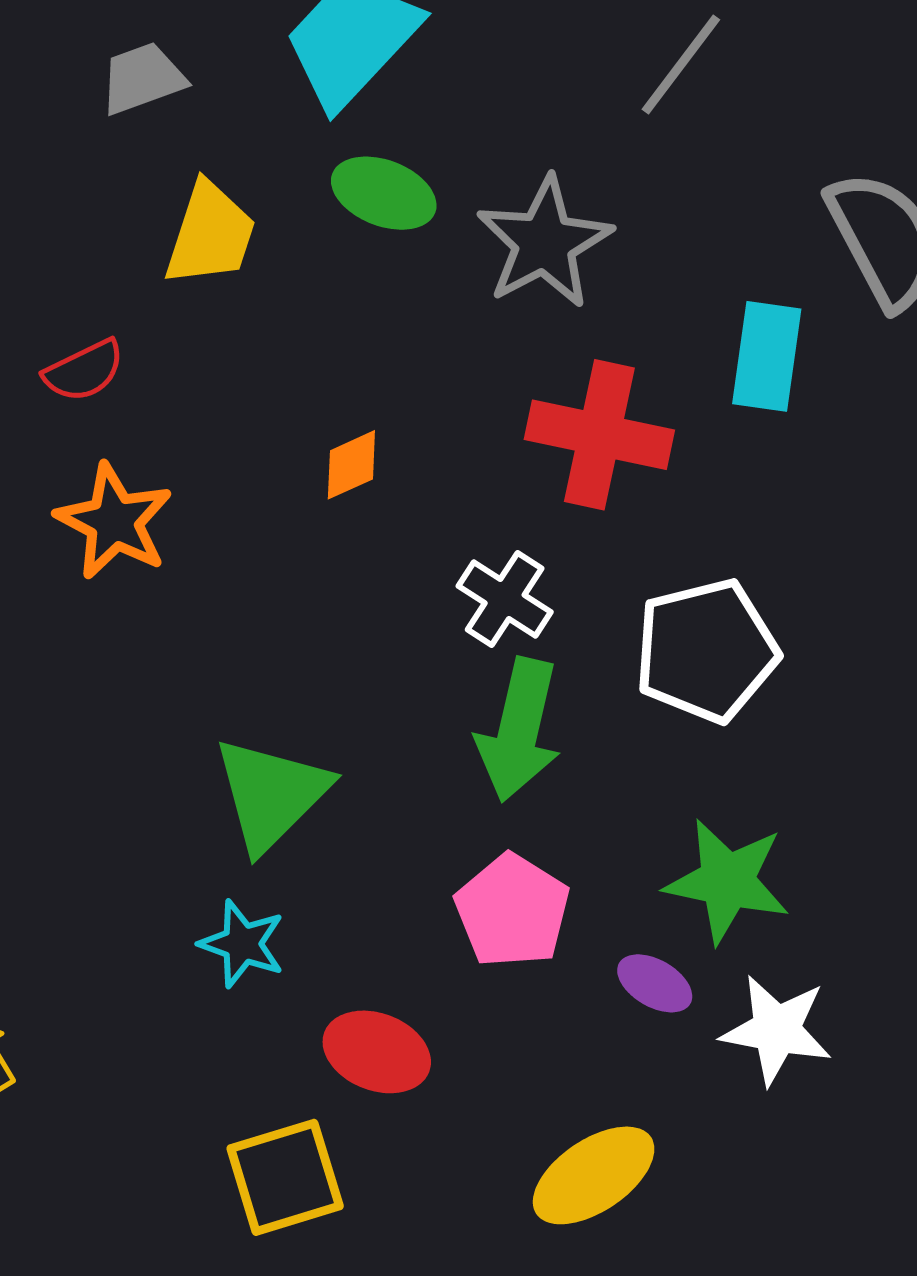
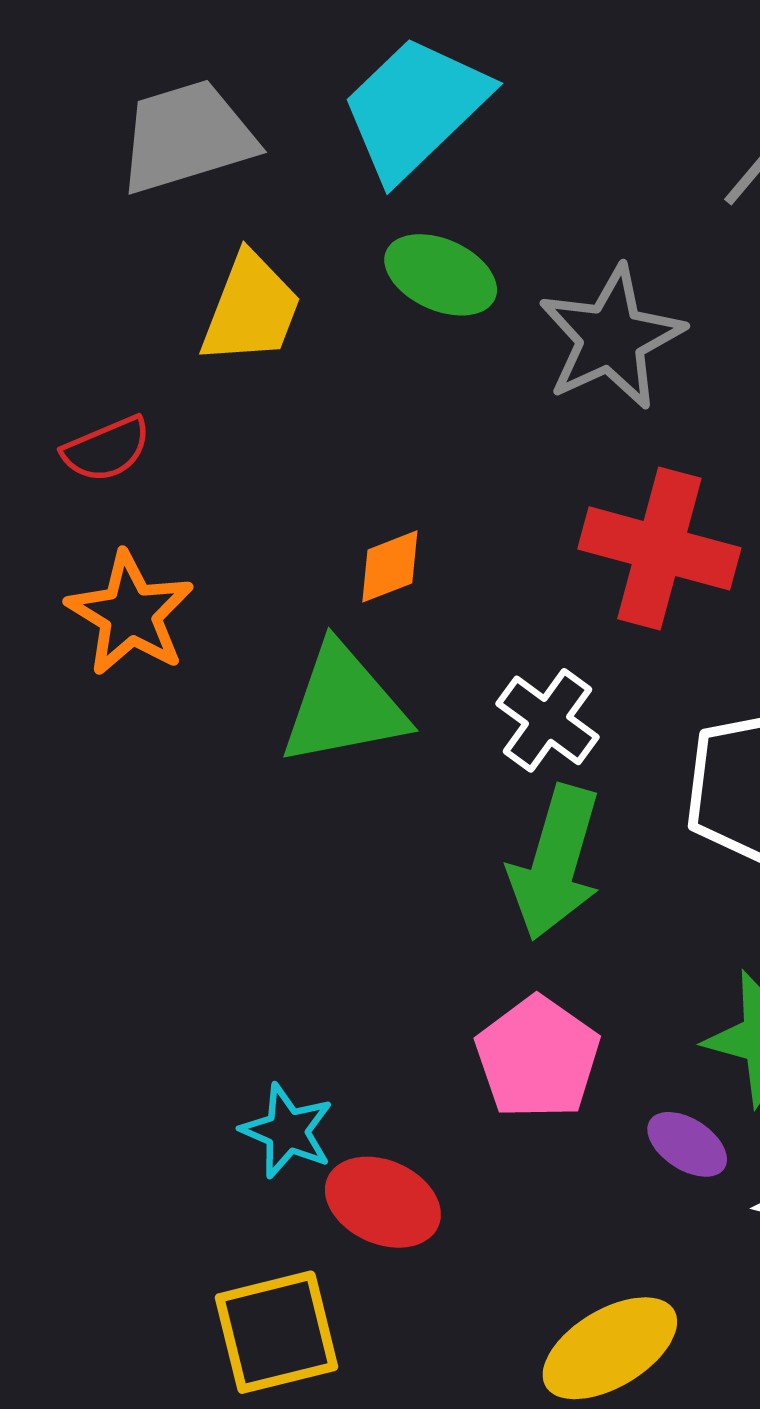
gray trapezoid: (142, 78) -> (187, 137), size x1.5
green triangle: (271, 794) -> (344, 705), moved, turned 31
cyan star: (242, 944) -> (287, 1131), moved

